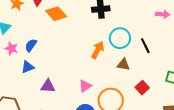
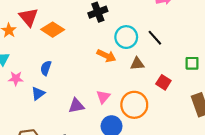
blue semicircle: (31, 45) -> (46, 68), moved
orange arrow: (98, 50) -> (106, 56), turned 102
purple triangle: (48, 86) -> (76, 106), moved

